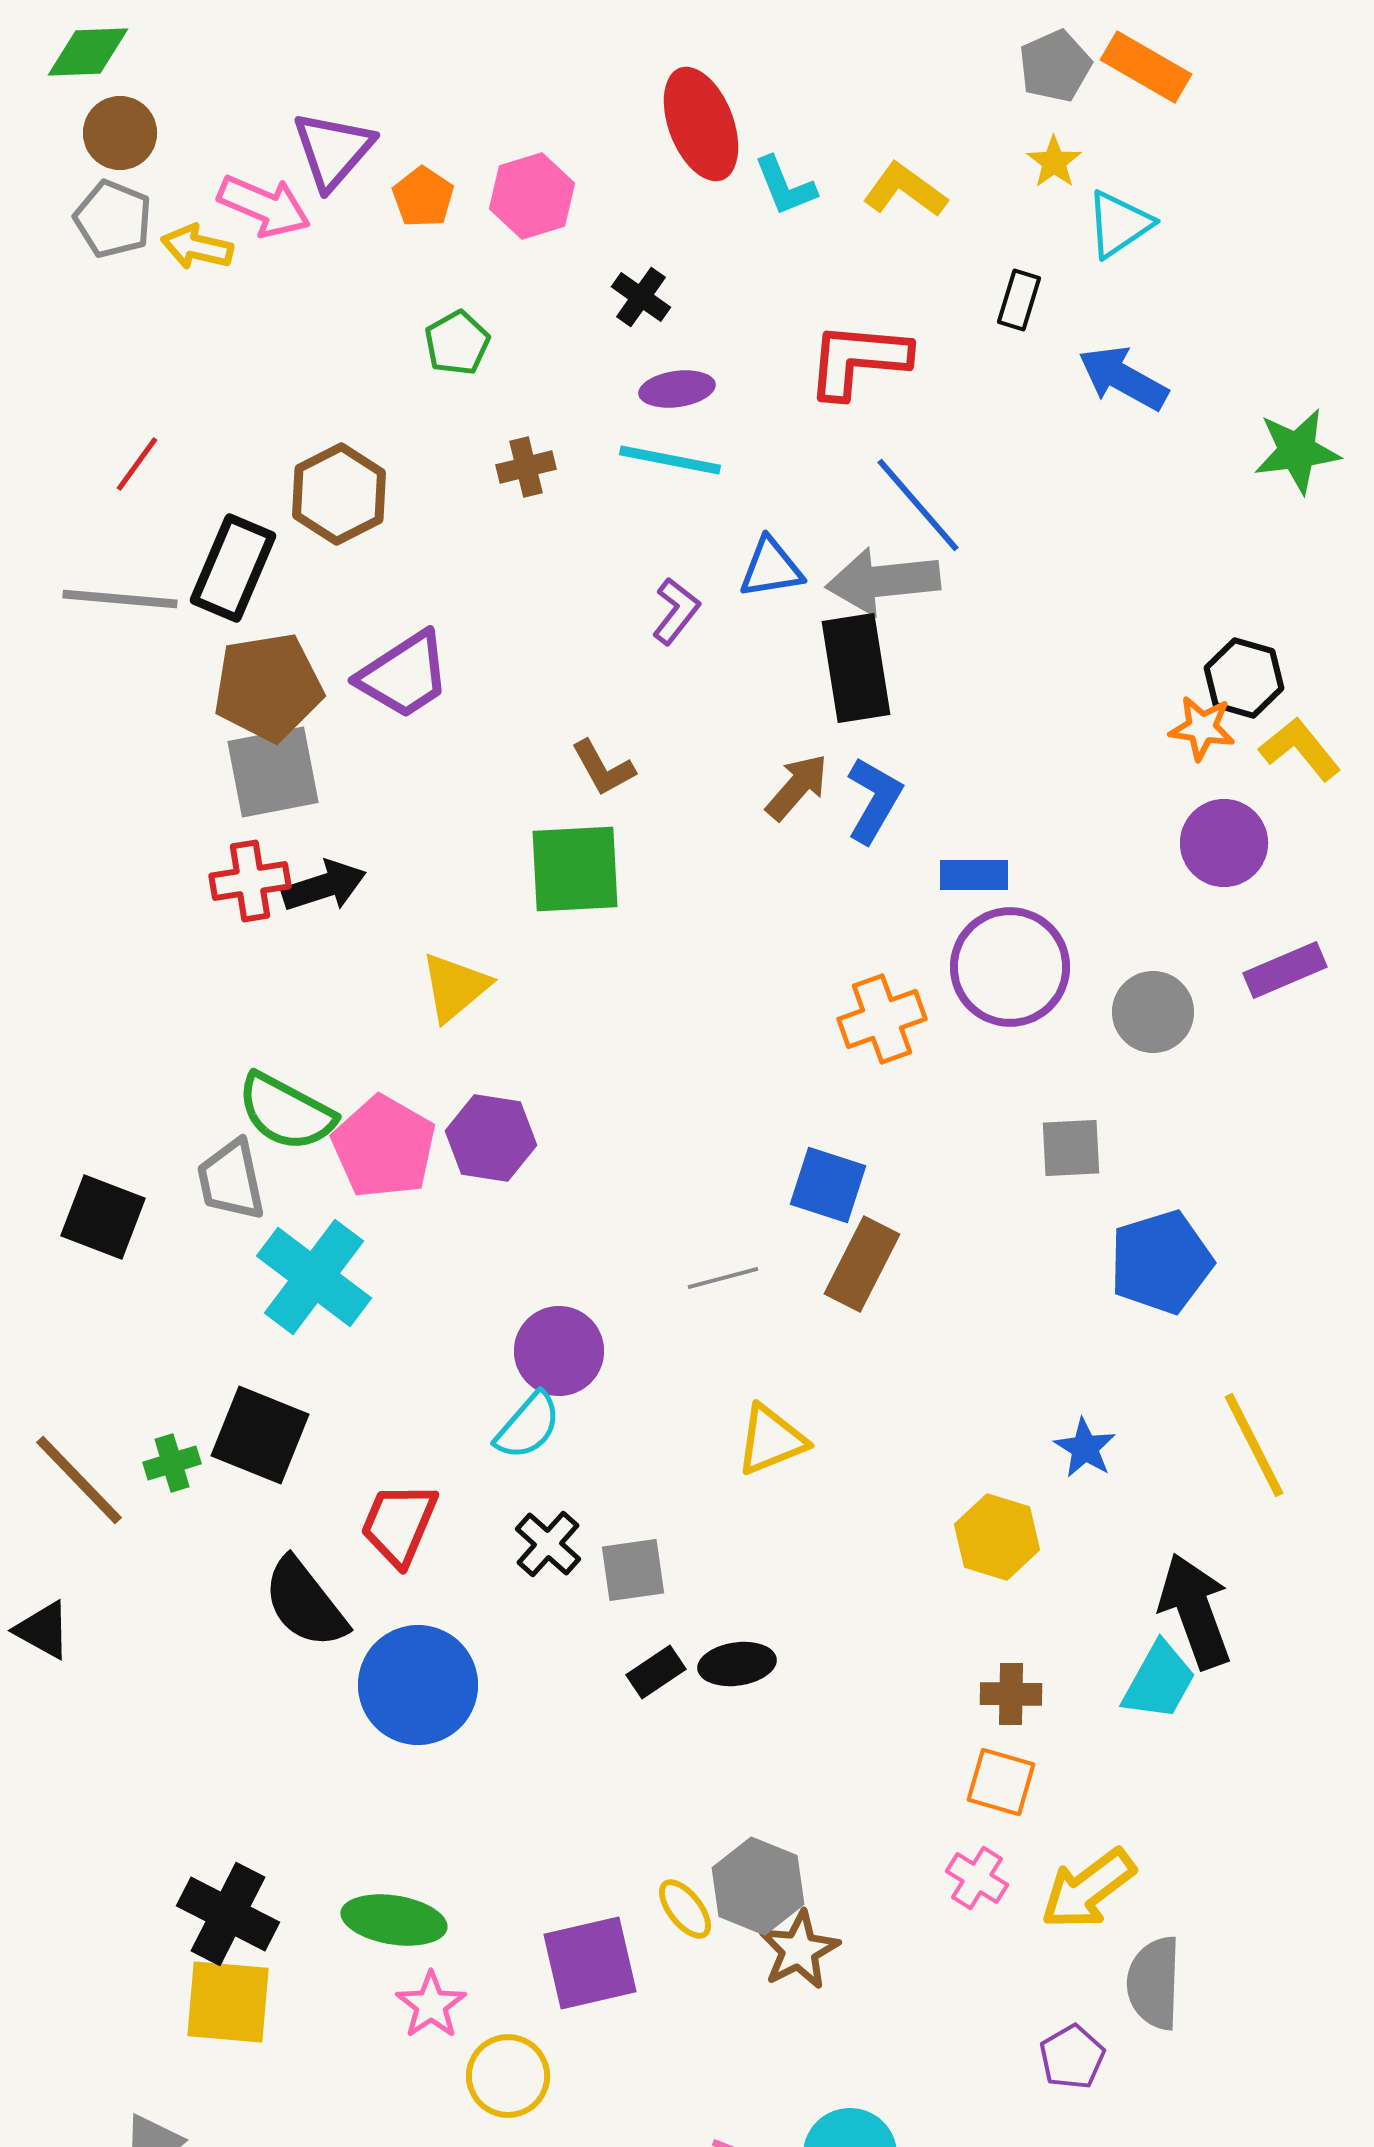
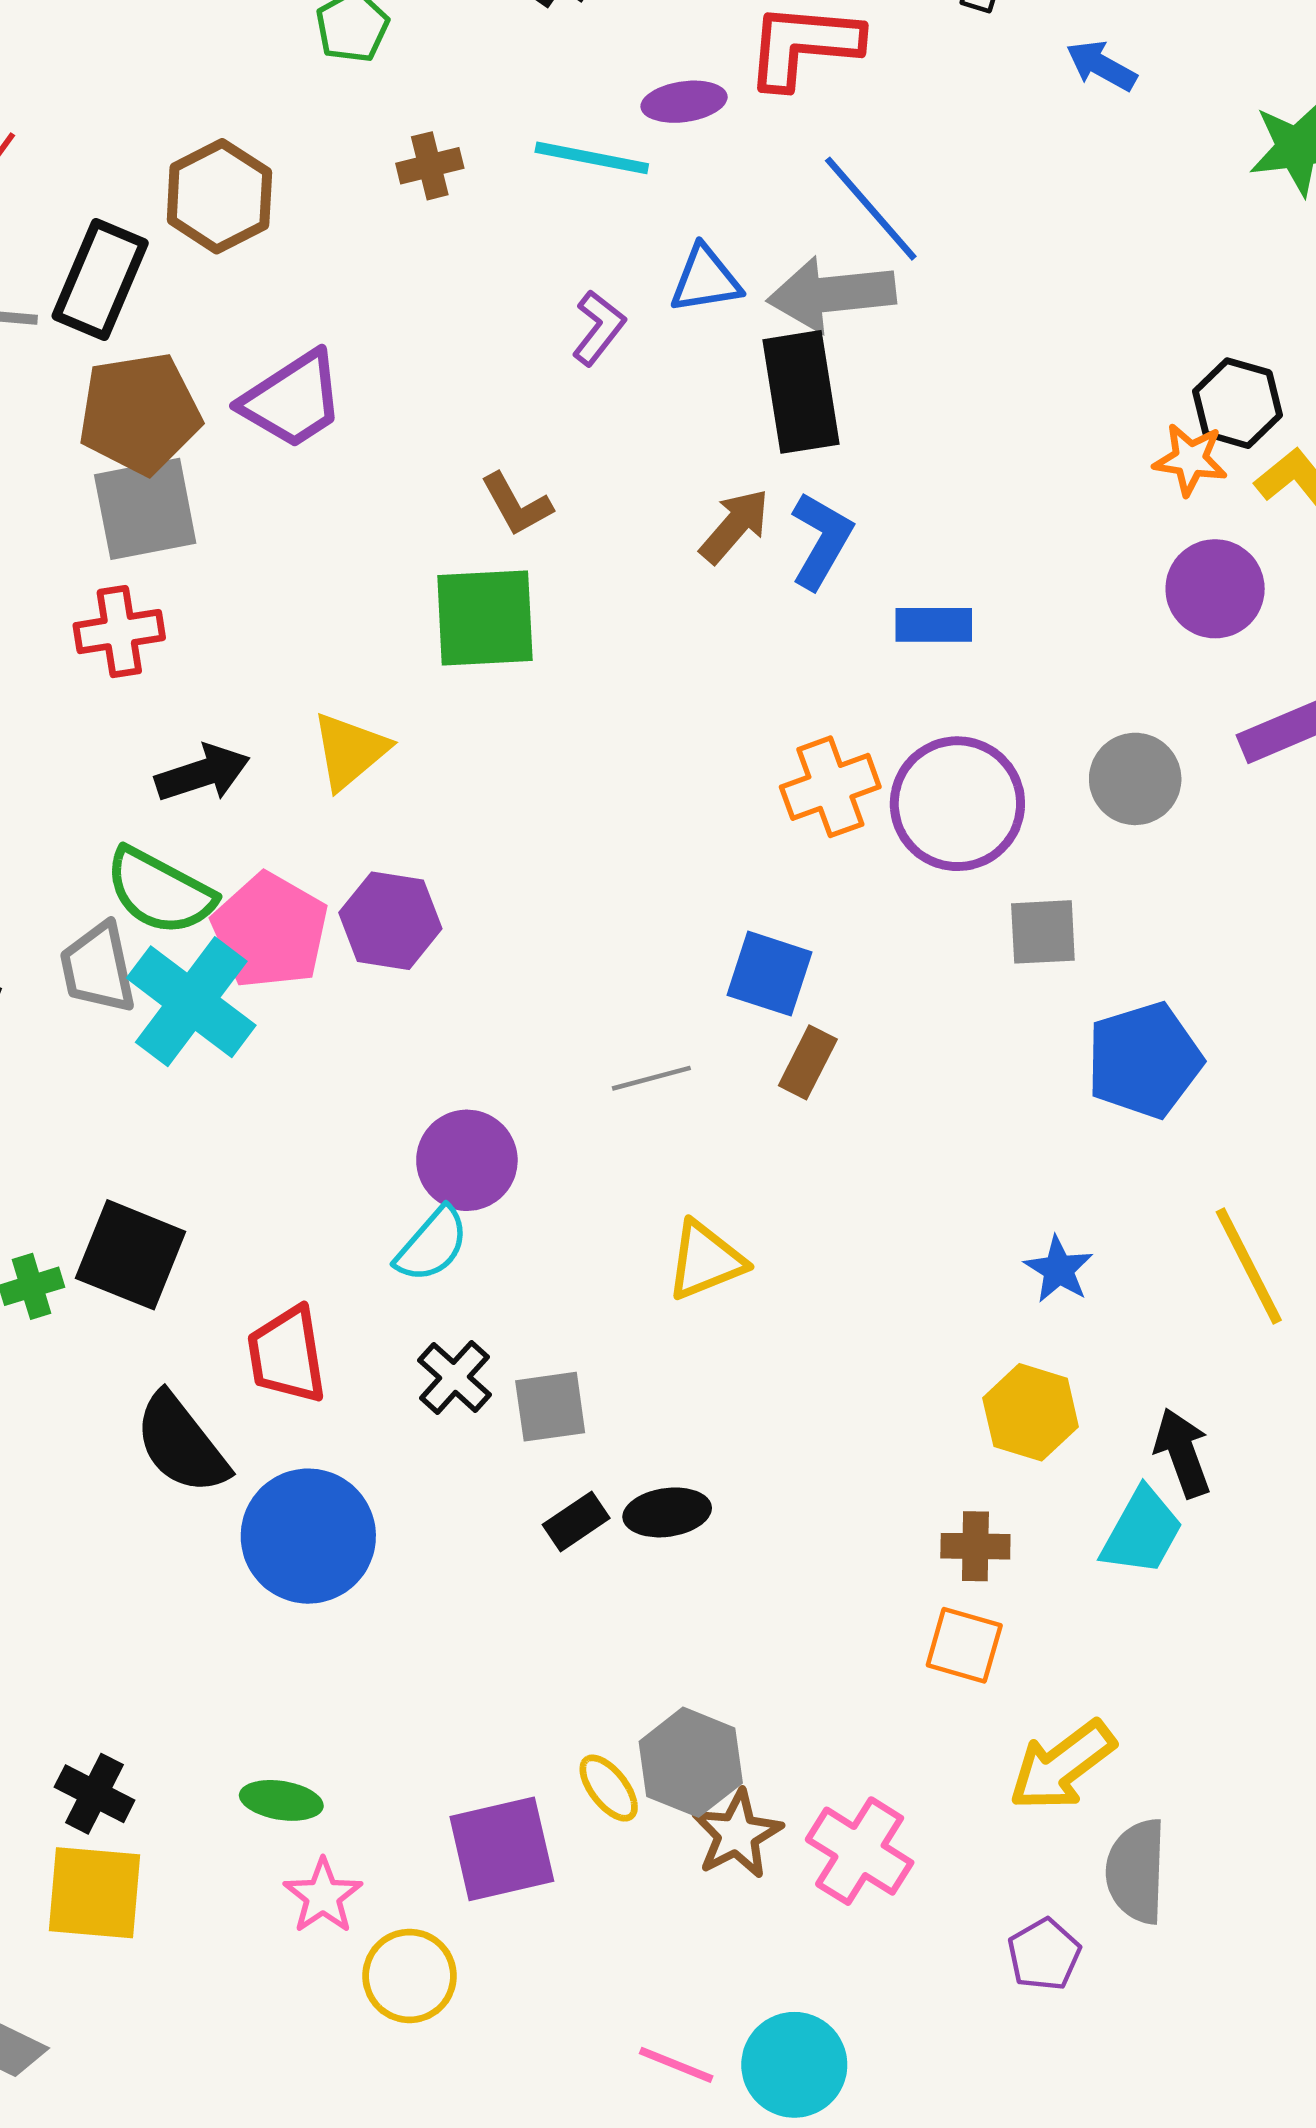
blue arrow: (1123, 378) -> (1101, 66), size x0.7
purple ellipse: (677, 389) -> (684, 102), moved
black arrow: (324, 886) -> (203, 773), moved
purple circle: (1010, 967) -> (957, 804), moved
brown rectangle: (862, 1264) -> (808, 1062), size x0.7
cyan cross: (314, 1277) -> (191, 1002), moved
red trapezoid: (399, 1524) -> (287, 1355), turned -32
yellow hexagon: (997, 1537) -> (1031, 1412), moved
black arrow: (1195, 1611) -> (1182, 1453), size x0.7
pink cross: (977, 1878) -> (860, 1851), moved, size x1.5
black cross: (228, 1914) -> (95, 1794), size x0.7
green ellipse: (394, 1920) -> (281, 1800), size x0.7

